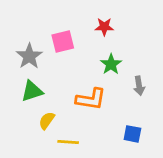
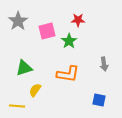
gray star: (29, 56) -> (18, 21), moved
green star: (111, 64) -> (69, 41), moved
yellow line: (68, 142) -> (17, 106), moved

